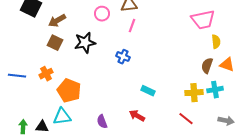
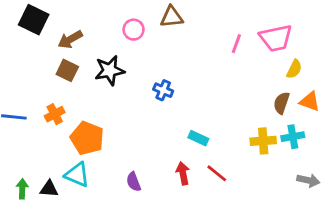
pink line: (132, 26) -> (236, 44), moved
yellow semicircle: (216, 42) -> (294, 69), turned 32
red arrow: (137, 116) -> (183, 173), turned 49
cyan triangle: (62, 117) -> (77, 175), turned 30
red line: (186, 119) -> (217, 173), moved

